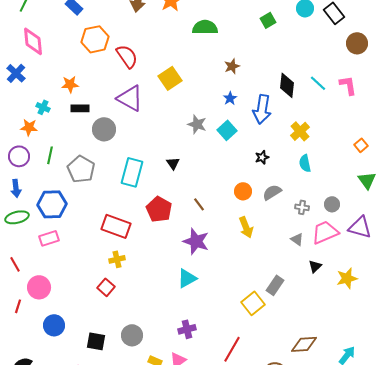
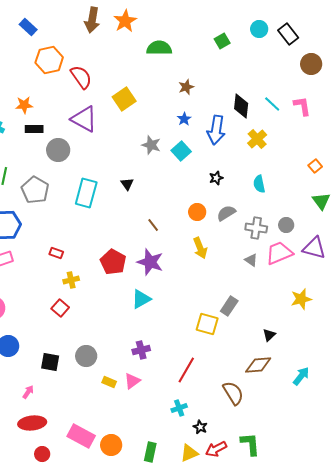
yellow cross: (300, 131) -> (257, 139), moved
gray cross: (302, 207) -> (256, 228), size x1.5
red pentagon: (159, 209) -> (113, 262), moved
red rectangle: (116, 226) -> (56, 253), moved, size x0.5
black triangle: (315, 266) -> (269, 335), moved
yellow square: (253, 303) -> (207, 324), turned -35

